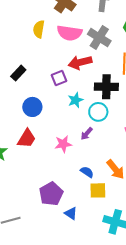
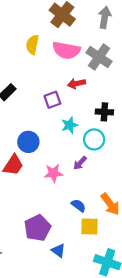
red arrow: (80, 62) -> (77, 84), size x0.7
black cross: (106, 87) -> (104, 112), size x0.7
blue circle: (32, 107) -> (28, 142), moved

